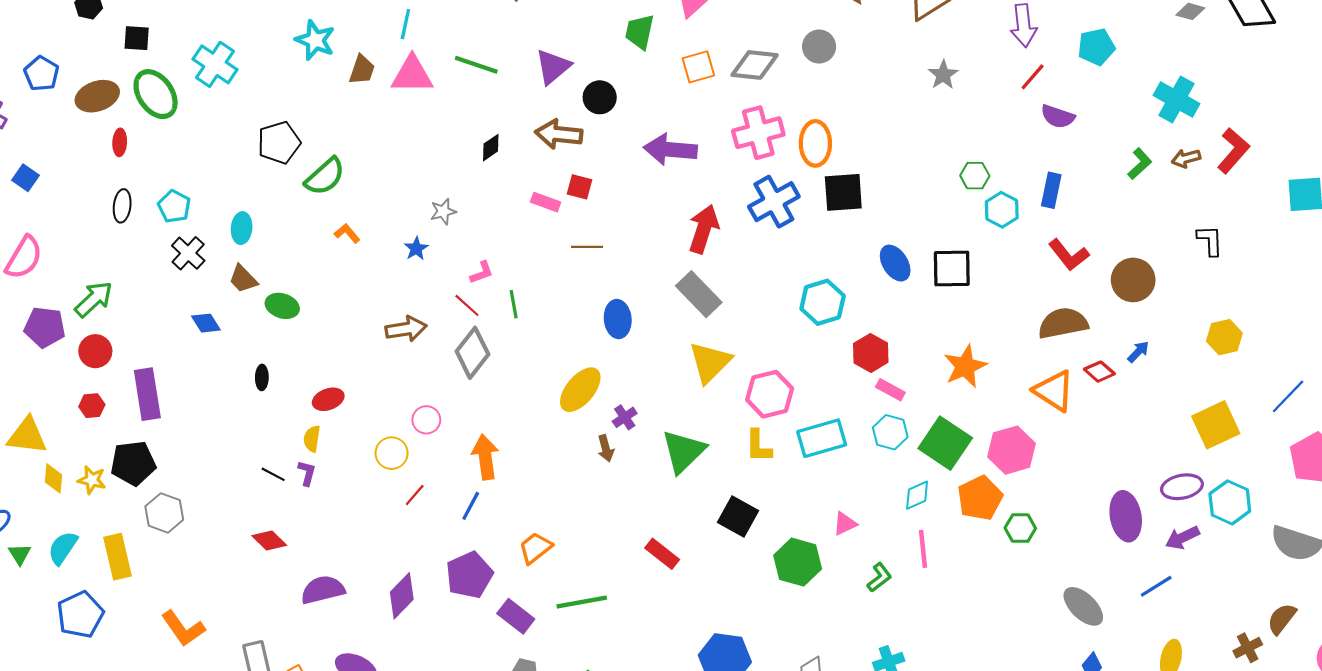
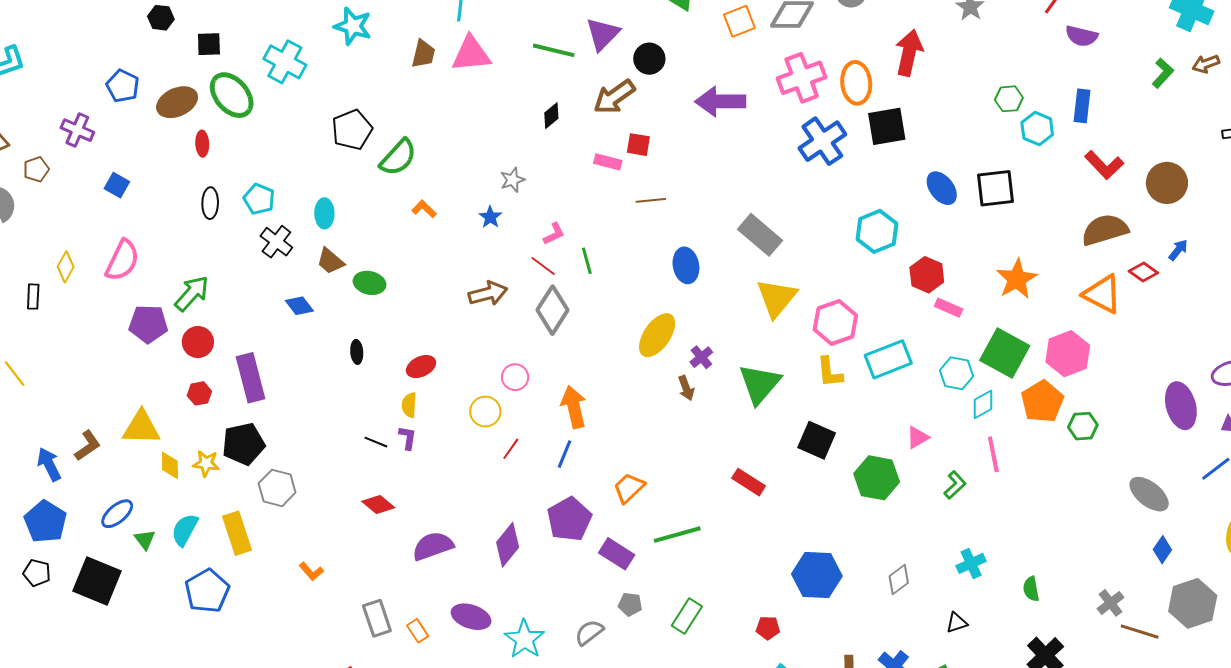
cyan star: (315, 40) -> (353, 26), moved
green line: (476, 65) -> (554, 50), moved
brown arrow: (559, 134) -> (614, 97), turned -36
red arrow: (704, 229) -> (909, 53), moved
cyan hexagon: (890, 432) -> (956, 373), moved
orange L-shape: (183, 628) -> (311, 571), moved, size x0.6

